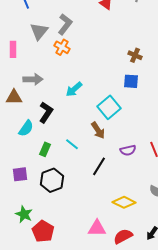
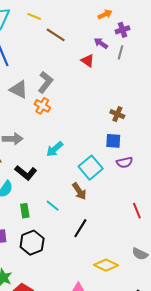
gray triangle: (39, 31) -> (19, 89), turned -42
black L-shape: (46, 112) -> (26, 173), turned 95
green rectangle: (45, 149) -> (25, 211), turned -32
purple semicircle: (128, 150) -> (125, 162), moved

